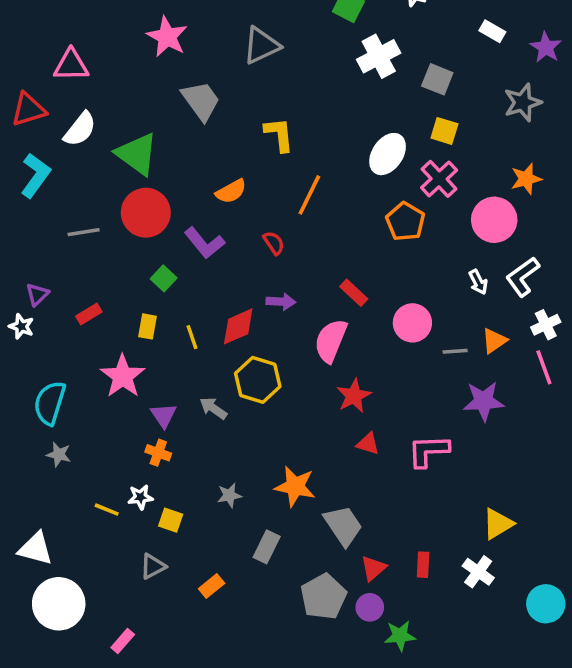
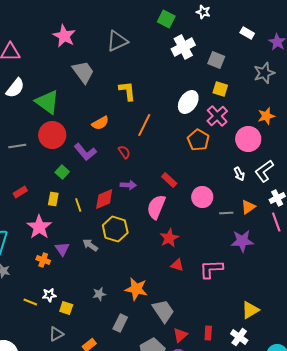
orange cross: (158, 453) -> (43, 260), moved

